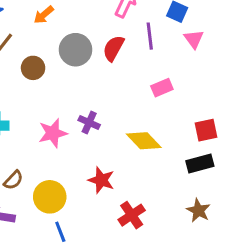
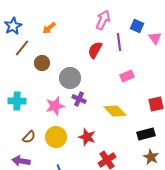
pink triangle: (194, 39) -> (155, 38), moved
gray circle: (76, 50) -> (70, 78), moved
black rectangle: (200, 163) -> (146, 134), moved
yellow circle: (50, 197) -> (56, 137), moved

